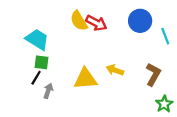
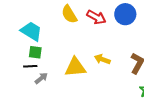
red arrow: (96, 23) -> (96, 17), moved
black line: (36, 78) -> (30, 66), turned 56
gray arrow: (48, 91) -> (41, 78), turned 32

